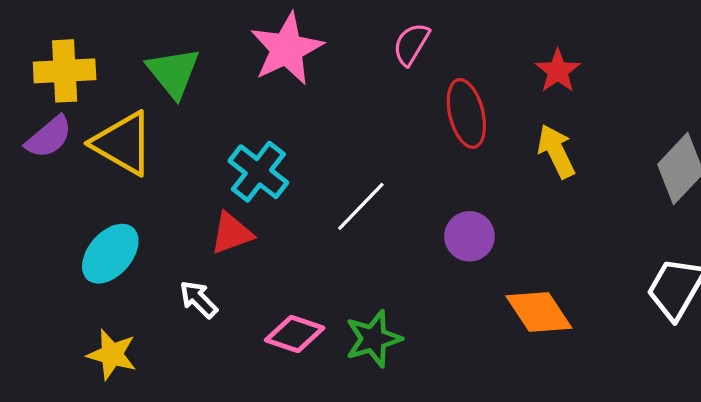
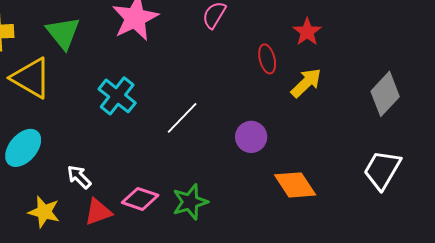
red ellipse: (466, 113) -> (267, 59), moved, size x0.7
yellow arrow: (556, 151) -> (306, 83), turned 72
red triangle: (232, 233) -> (98, 212), moved
yellow star: (112, 354) -> (44, 212), moved

